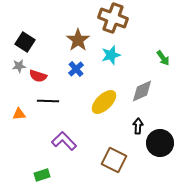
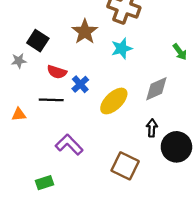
black square: (25, 42) -> (38, 41), moved
blue cross: (76, 69) -> (80, 84), moved
red semicircle: (38, 76) -> (57, 72), moved

